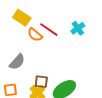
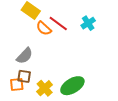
brown square: (41, 82) -> (24, 76), moved

